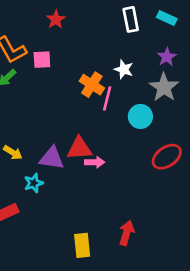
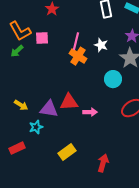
pink line: (107, 98) -> (76, 41), moved
pink arrow: (95, 162) -> (90, 112), moved
yellow rectangle: (82, 245) -> (67, 152), moved, turned 60

